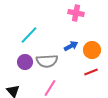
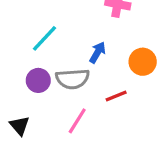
blue arrow: (71, 46) -> (97, 52), moved, turned -32
red line: (91, 72) -> (116, 96), moved

